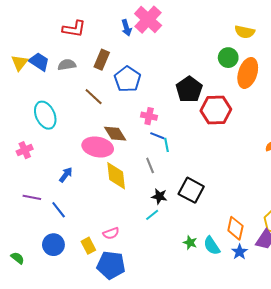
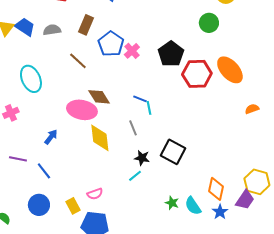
orange ellipse: (248, 73) -> (230, 70), moved, turned -60
pink cross: (149, 116) -> (132, 51), moved, turned 35

